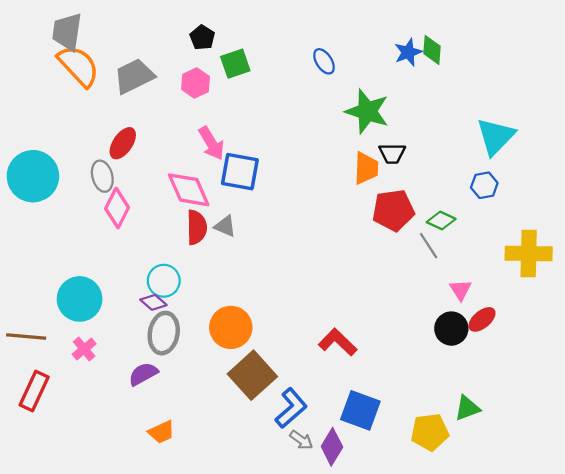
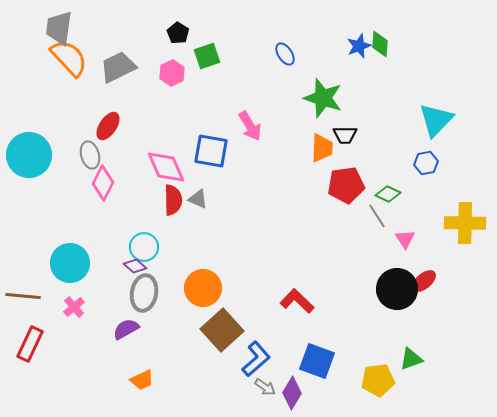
pink arrow: (211, 143) -> (250, 126), moved
pink triangle: (460, 290) -> (405, 239), moved
black circle: (451, 329) -> (397, 289), size x1.4

